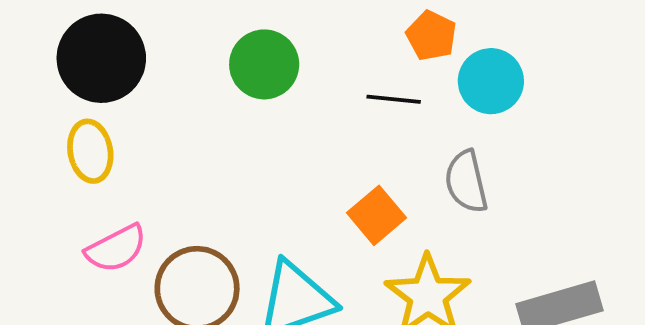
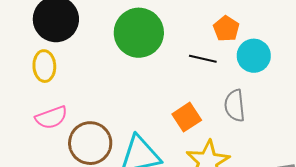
green circle: (264, 64) -> (139, 33), size x1.4

